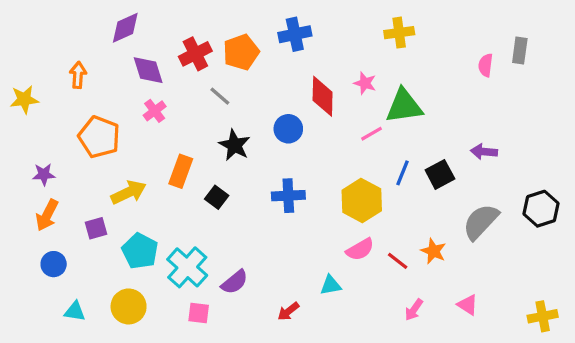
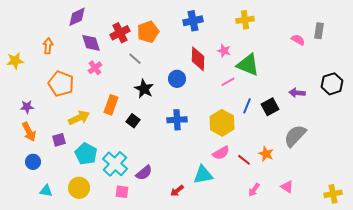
blue cross: (295, 34) -> (193, 21), moved
pink semicircle: (486, 65) -> (298, 40), turned 112
green triangle: (404, 106) -> (248, 65), turned 30
black hexagon: (541, 209) -> (332, 84), moved
orange arrow: (47, 215) -> (29, 132), turned -54
cyan triangle: (331, 285) -> (203, 175), size x1.5

